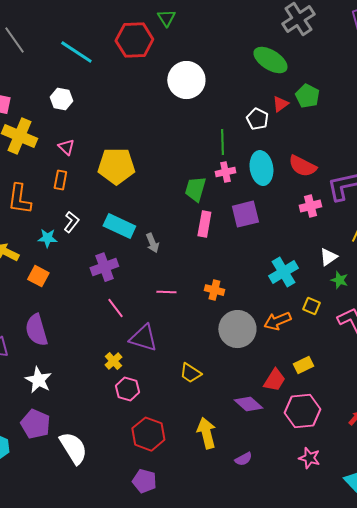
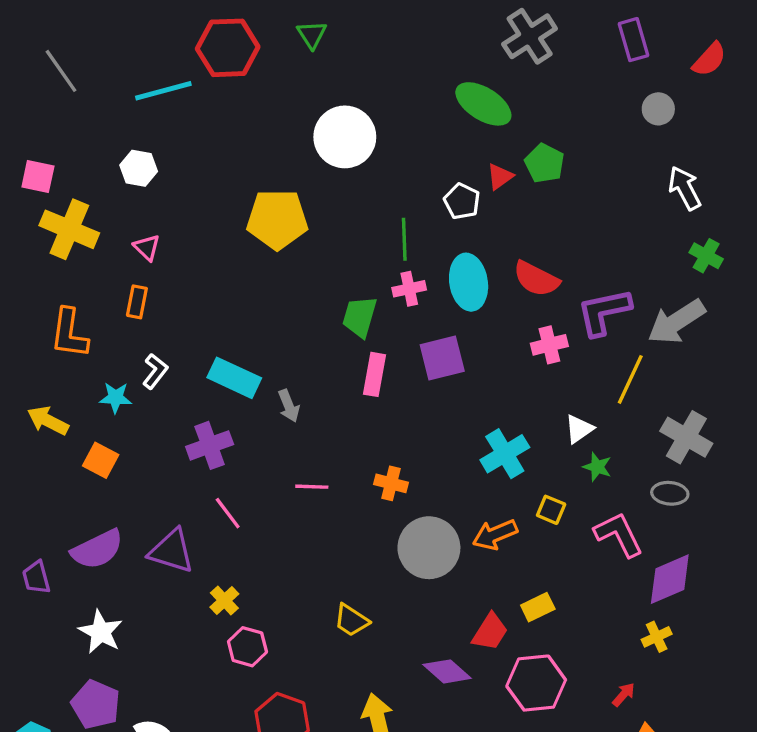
red hexagon: (134, 40) -> (228, 48), moved
cyan line: (76, 52) -> (163, 91), turned -48
yellow pentagon: (116, 166) -> (277, 219), moved
purple semicircle: (36, 330) -> (97, 549), turned -100
purple triangle: (143, 338) -> (172, 551), moved

